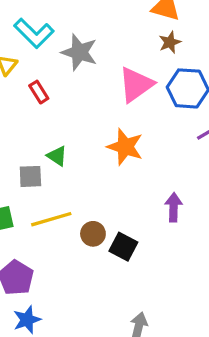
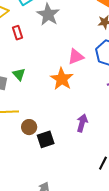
pink triangle: (136, 85) -> (76, 57), moved, size x0.7
black square: (123, 247) -> (46, 139), turned 30

